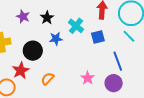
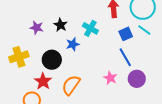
blue square: (98, 37) -> (126, 34), moved
blue line: (118, 61) -> (125, 57), moved
orange semicircle: (48, 79) -> (71, 85), size x1.5

